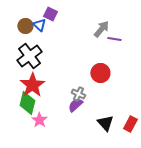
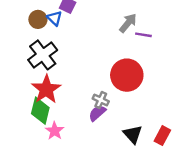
red circle: (100, 73) -> (127, 75), size x1.4

